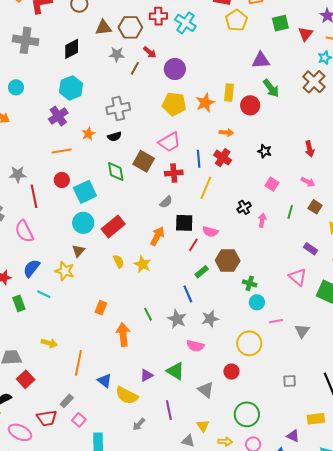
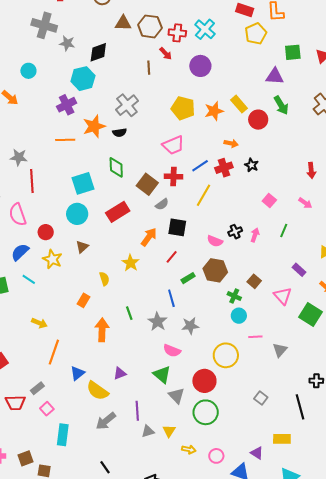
red cross: (158, 16) -> (177, 33), moved
green square: (280, 23) -> (293, 52), moved
black diamond: (72, 49) -> (98, 52), moved
gray star: (117, 54) -> (67, 43), moved
brown line: (135, 68) -> (149, 68), turned -40
purple circle: (175, 69) -> (200, 66), moved
yellow rectangle: (229, 93) -> (239, 104), turned -54
gray cross: (118, 108) -> (127, 105), turned -35
orange star: (88, 134) -> (94, 126), size x1.6
black star: (265, 151) -> (252, 165), moved
red cross: (223, 158) -> (224, 168), turned 30
blue line: (199, 159) -> (200, 166), turned 54
brown square: (144, 161) -> (147, 184), moved
red circle: (62, 180) -> (46, 232), moved
black cross: (244, 207) -> (235, 232), moved
brown square: (315, 207) -> (254, 281), moved
red rectangle: (113, 227) -> (118, 212), moved
pink semicircle: (210, 232) -> (215, 241), moved
red line: (193, 245) -> (172, 257), moved
brown triangle: (78, 251) -> (82, 247), moved
yellow semicircle: (119, 261) -> (104, 279), moved
yellow arrow: (49, 343) -> (39, 323), moved
green triangle: (175, 371) -> (162, 375), moved
red circle: (231, 372) -> (204, 381), size x1.5
blue triangle: (105, 381) -> (77, 373), turned 35
gray square: (290, 381) -> (261, 398), turned 32
green circle: (247, 414) -> (206, 412), moved
gray arrow: (139, 424) -> (106, 421), size x1.5
gray triangle: (188, 441) -> (148, 431), moved, turned -40

